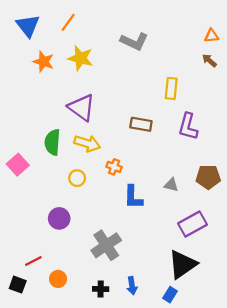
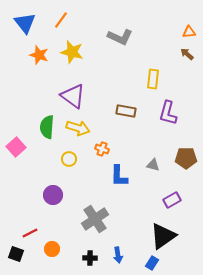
purple rectangle: (192, 224) -> (172, 200), size x0.7

